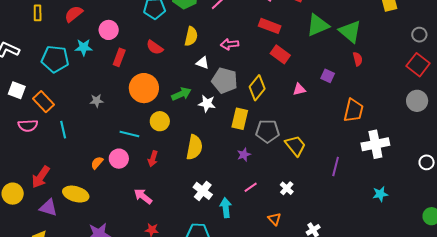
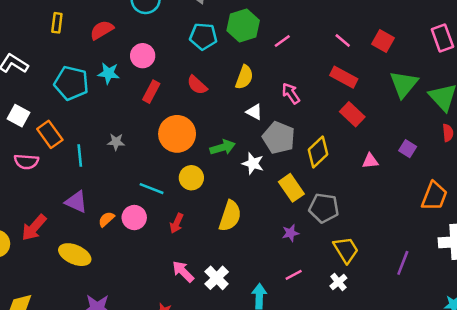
green triangle: (318, 25) -> (404, 84), turned -35
pink arrow: (230, 44) -> (291, 93), turned 54
yellow rectangle: (240, 119) -> (291, 188), turned -55
cyan line: (63, 130) -> (80, 155), moved
yellow trapezoid: (295, 146) -> (346, 250), moved
white cross: (203, 191) -> (217, 278), moved
pink arrow: (143, 196) -> (183, 272), moved
purple triangle: (48, 208) -> (76, 202), moved

